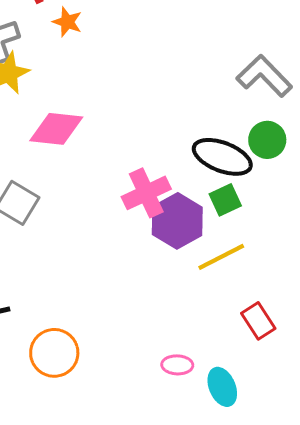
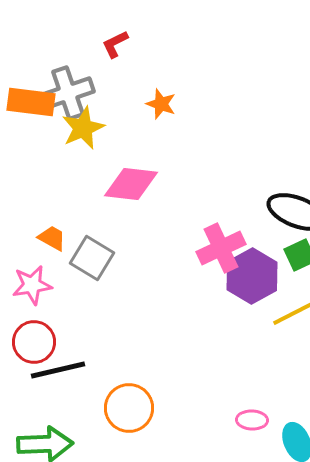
orange star: (67, 22) -> (161, 104), moved

